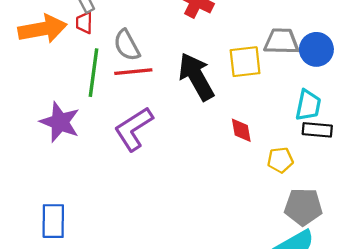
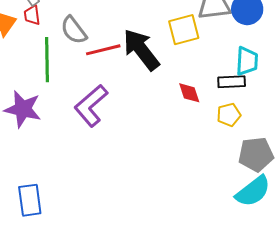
red line: (133, 72) -> (103, 50), moved
black rectangle: (317, 130) -> (232, 82), moved

